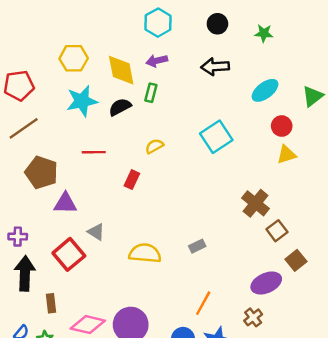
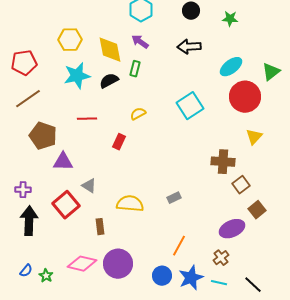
purple arrow: (157, 61) -> (140, 42), turned 48
red circle: (282, 126) -> (245, 97), size x1.8
yellow triangle: (286, 155) -> (254, 137), moved, turned -30
brown cross: (256, 203) -> (223, 162), turned -35
brown rectangle: (51, 303) -> (100, 227), moved

